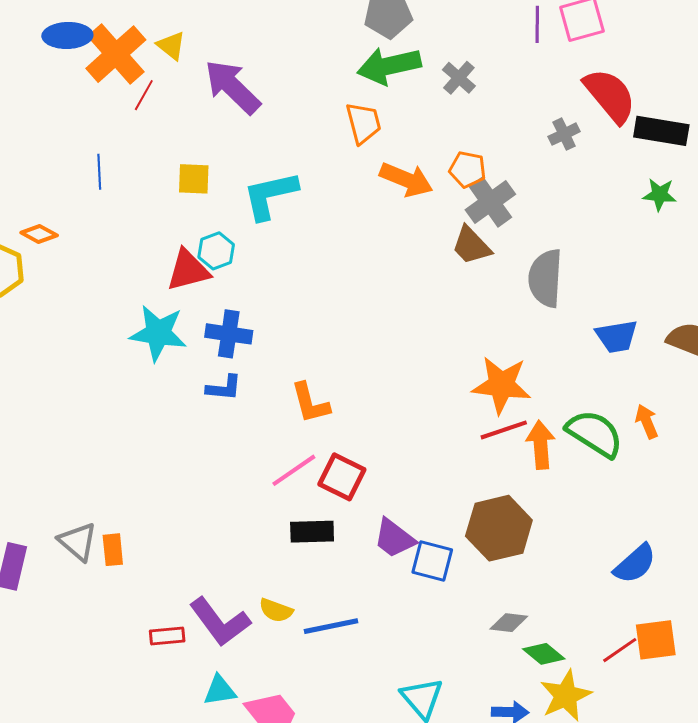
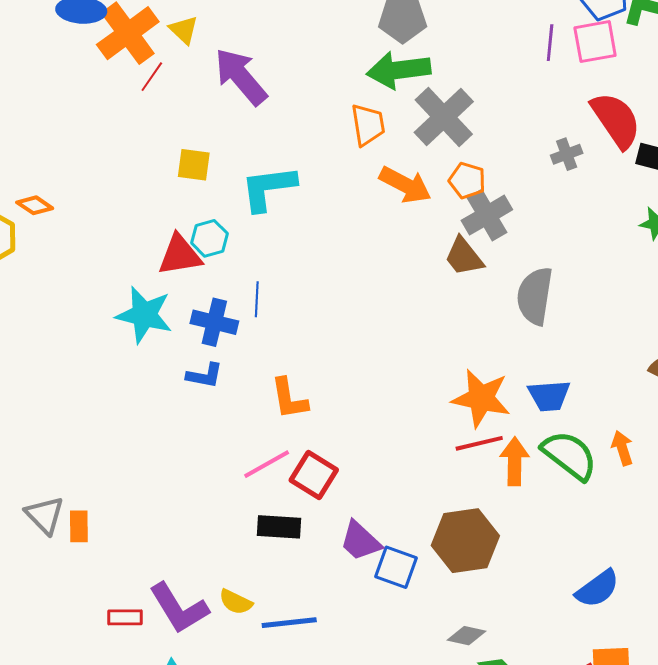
gray cross: (459, 78) -> (444, 117), moved, size x1.8
blue line: (99, 172) -> (257, 299), moved
blue trapezoid: (617, 336) -> (549, 396), moved

